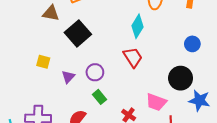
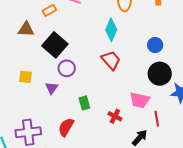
blue circle: (192, 44) -> (155, 45), moved
purple circle: (95, 72) -> (67, 68), moved
green rectangle: (99, 97) -> (84, 103), turned 32

